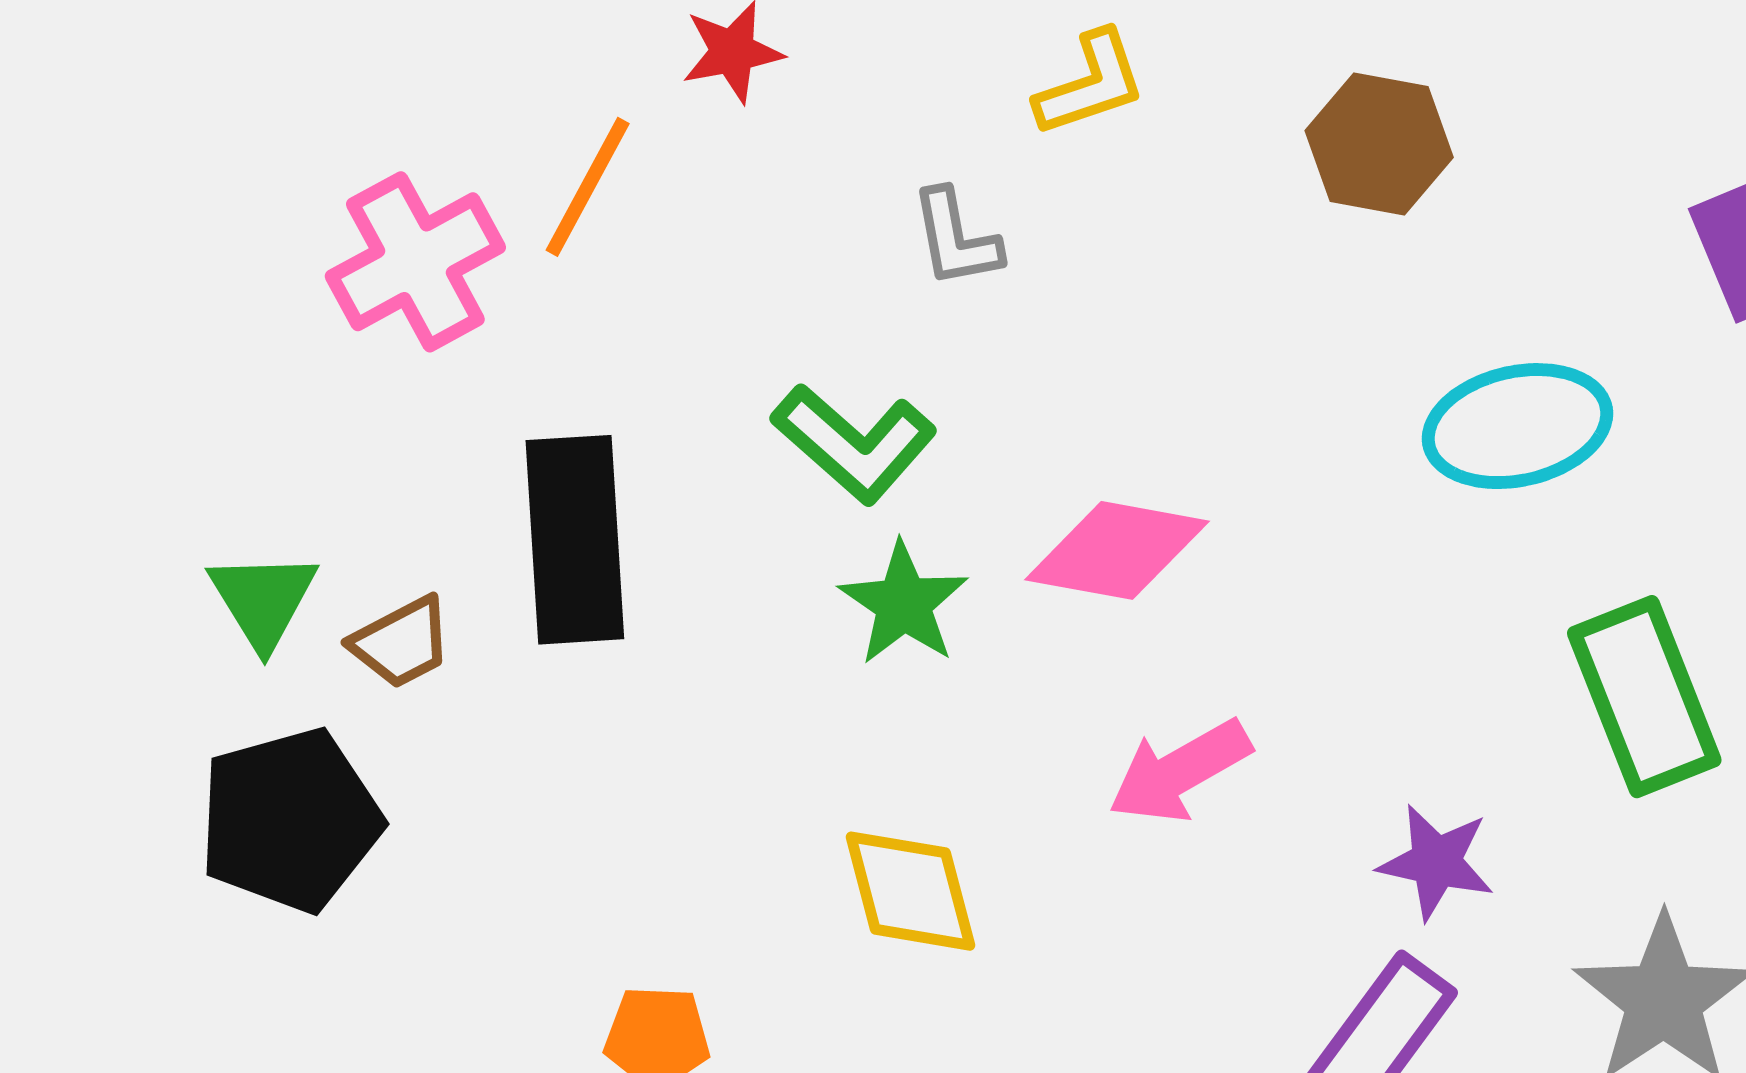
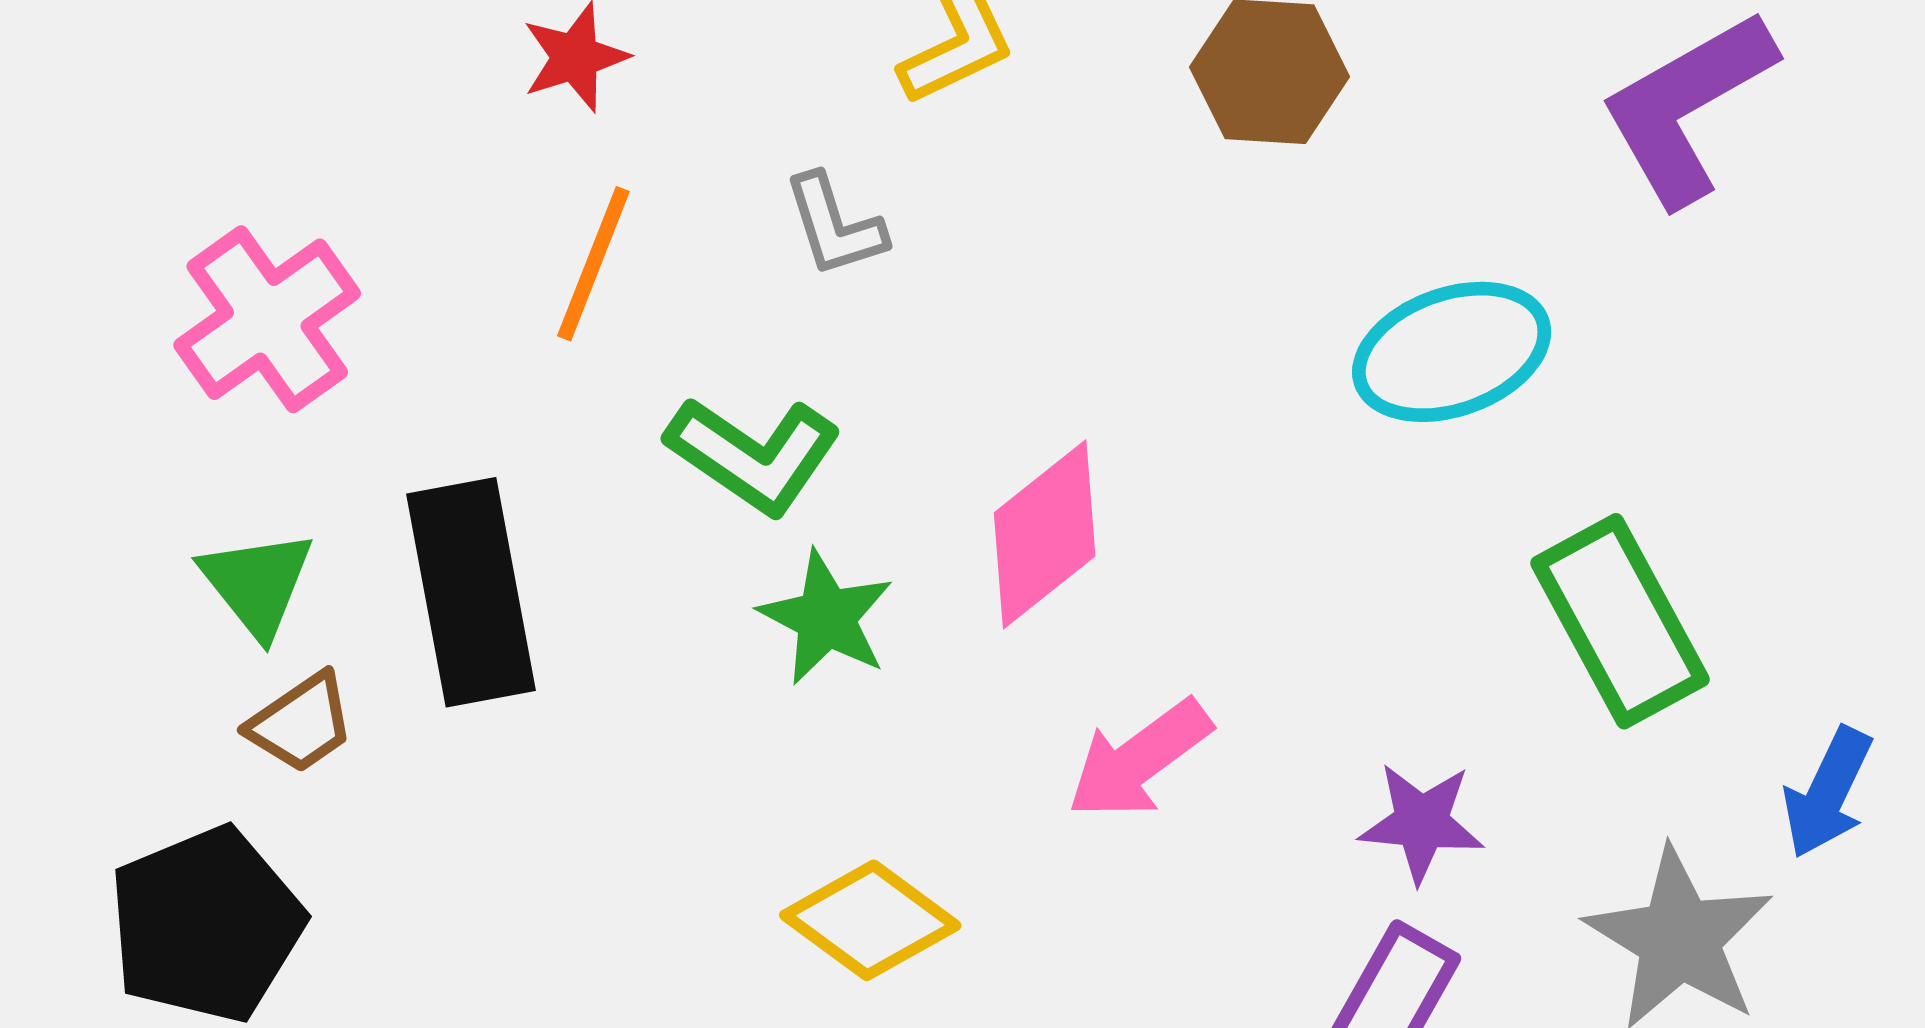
orange line: (588, 187) -> (593, 264), moved
pink diamond: (1117, 550) -> (1045, 534), turned -42
green triangle: (263, 600) -> (257, 584), moved
yellow diamond: (910, 891) -> (870, 920), turned -32

